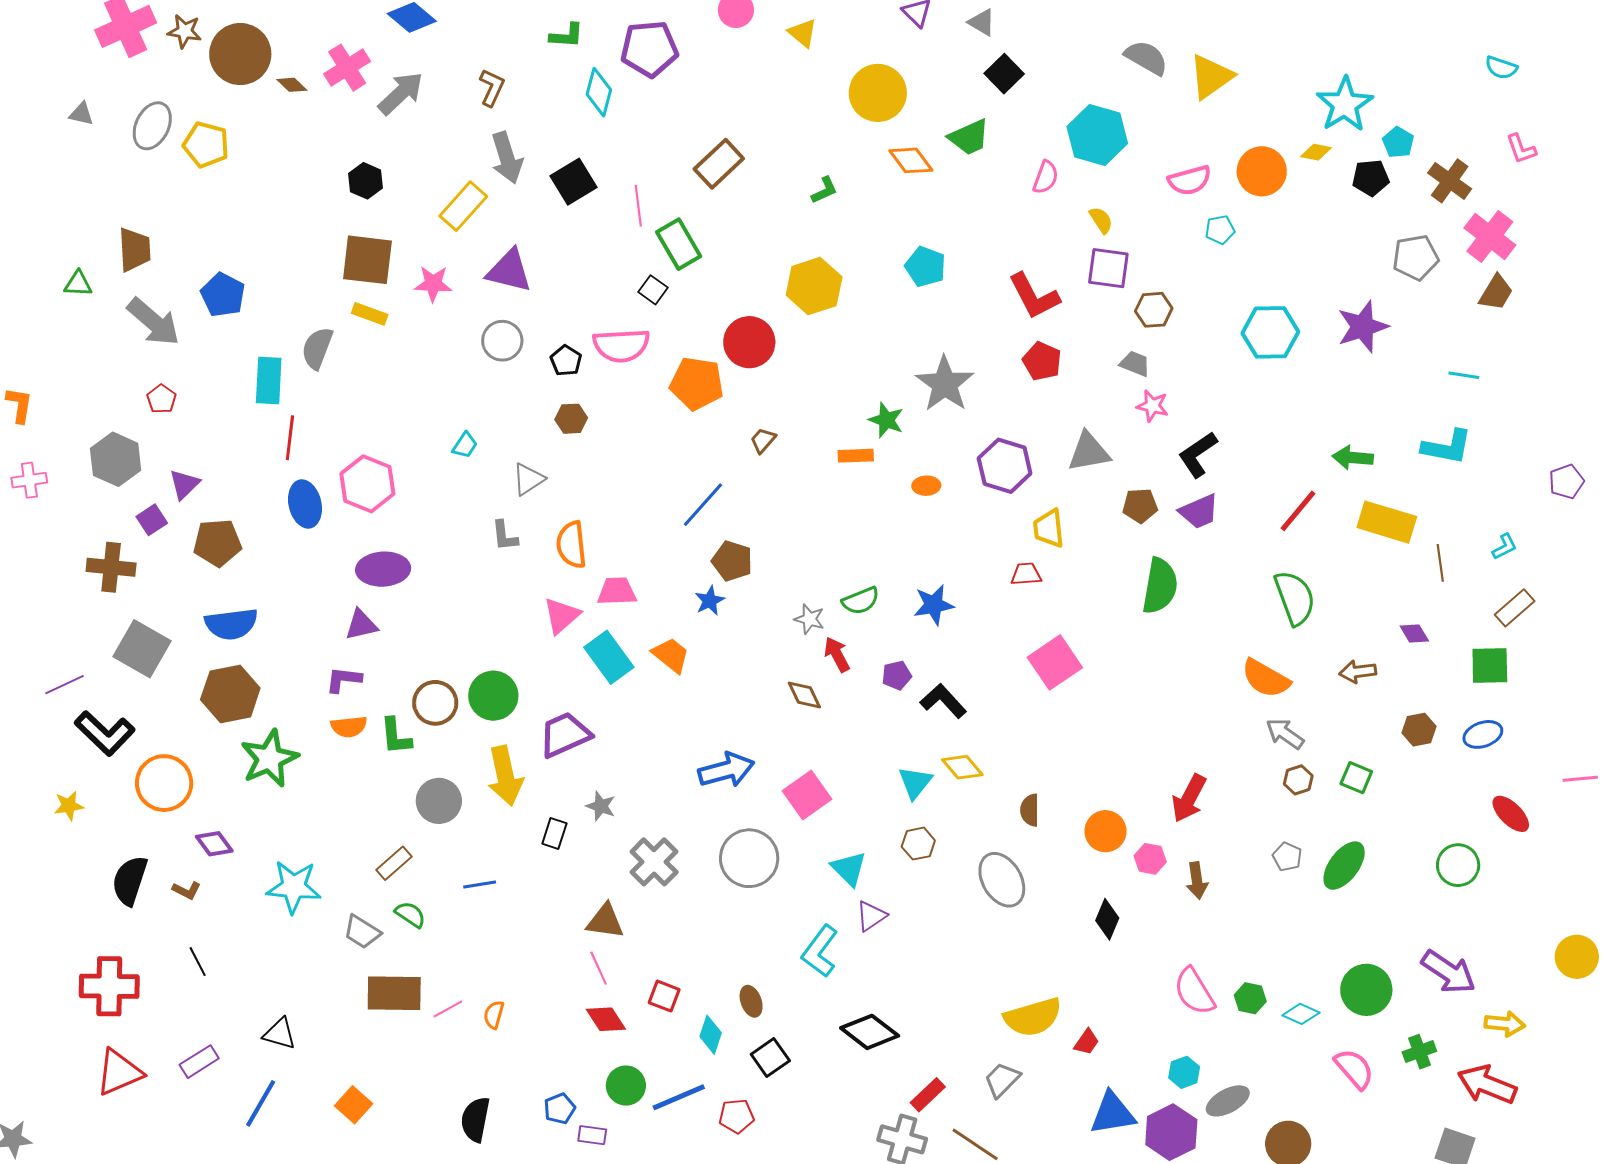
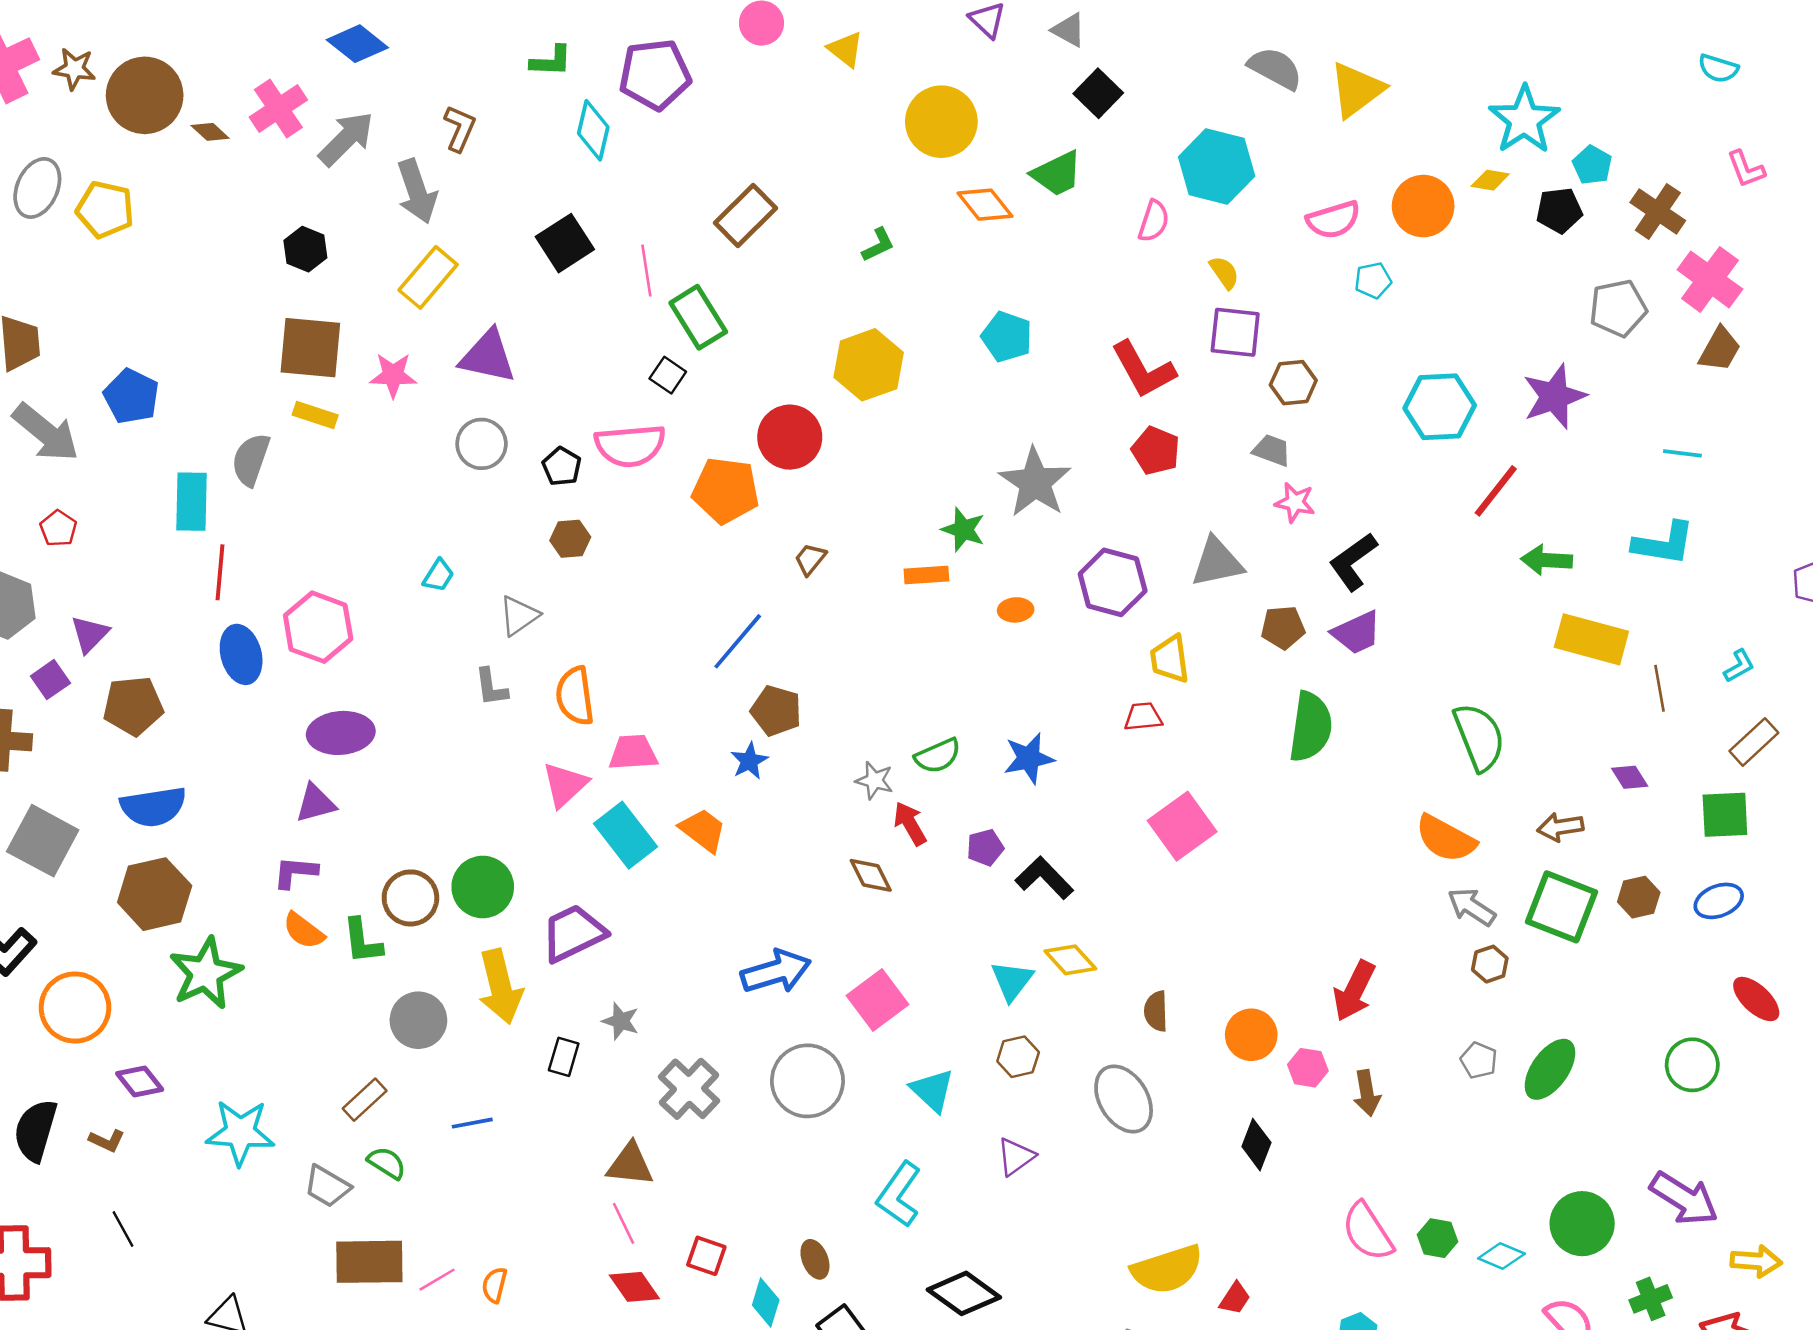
gray arrow: (507, 158) -> (417, 191), moved
red line: (1298, 511) -> (1496, 491), moved
orange semicircle: (349, 727) -> (304, 931), turned 45
green square: (1356, 778) -> (1561, 907), moved, size x1.8
purple triangle: (871, 916) -> (1016, 1157), moved

